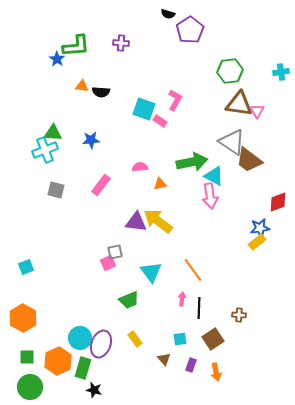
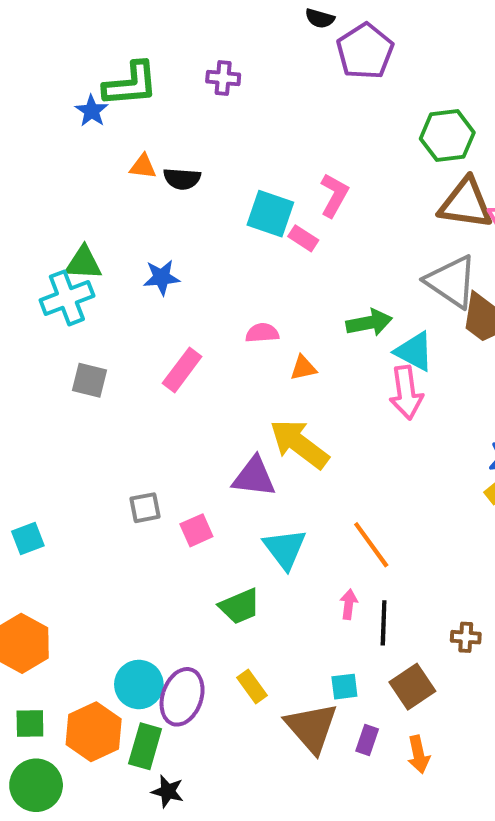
green arrow: (192, 162) -> (369, 323), size x0.7
purple triangle: (136, 222) -> (254, 477), moved
gray square: (115, 252) -> (145, 508), moved
brown triangle: (164, 359) -> (312, 728), size x2.0

